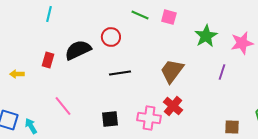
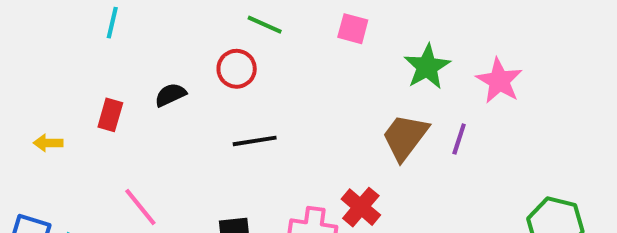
green line: (140, 15) -> (265, 25), moved
pink star: (242, 43) -> (499, 81), turned -30
black semicircle: (78, 50) -> (170, 95), size x0.6
brown trapezoid: (172, 71) -> (405, 137), moved

